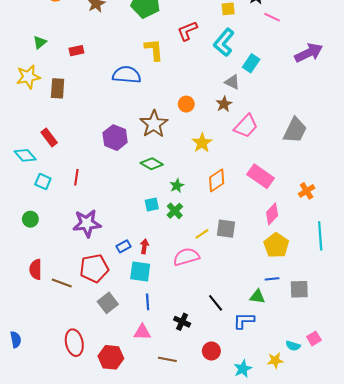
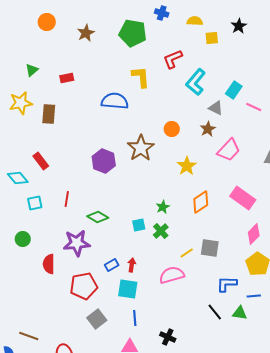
pink line: (272, 17) -> (254, 107), moved
cyan L-shape: (224, 42) -> (196, 82), moved
green diamond: (152, 164) -> (98, 217), moved
cyan square: (43, 181) -> (35, 203), turned -35
red semicircle: (36, 269) -> (49, 264), moved
brown line: (62, 283) -> (29, 336), moved
black line: (216, 303) -> (215, 312), moved
blue L-shape: (244, 321) -> (227, 284), moved

